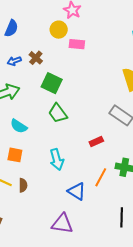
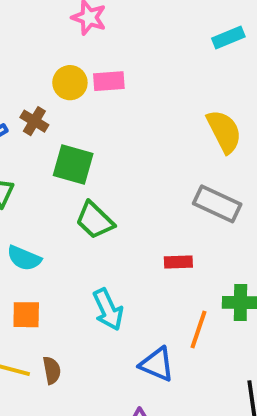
yellow circle: (59, 30) -> (70, 83), moved
red rectangle: (96, 141) -> (178, 262), turned 32

